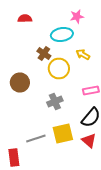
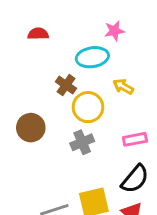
gray cross: (55, 102) -> (82, 142), moved

